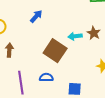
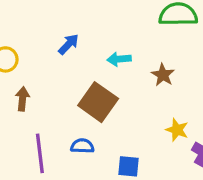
cyan arrow: (75, 36) -> (119, 59), moved

